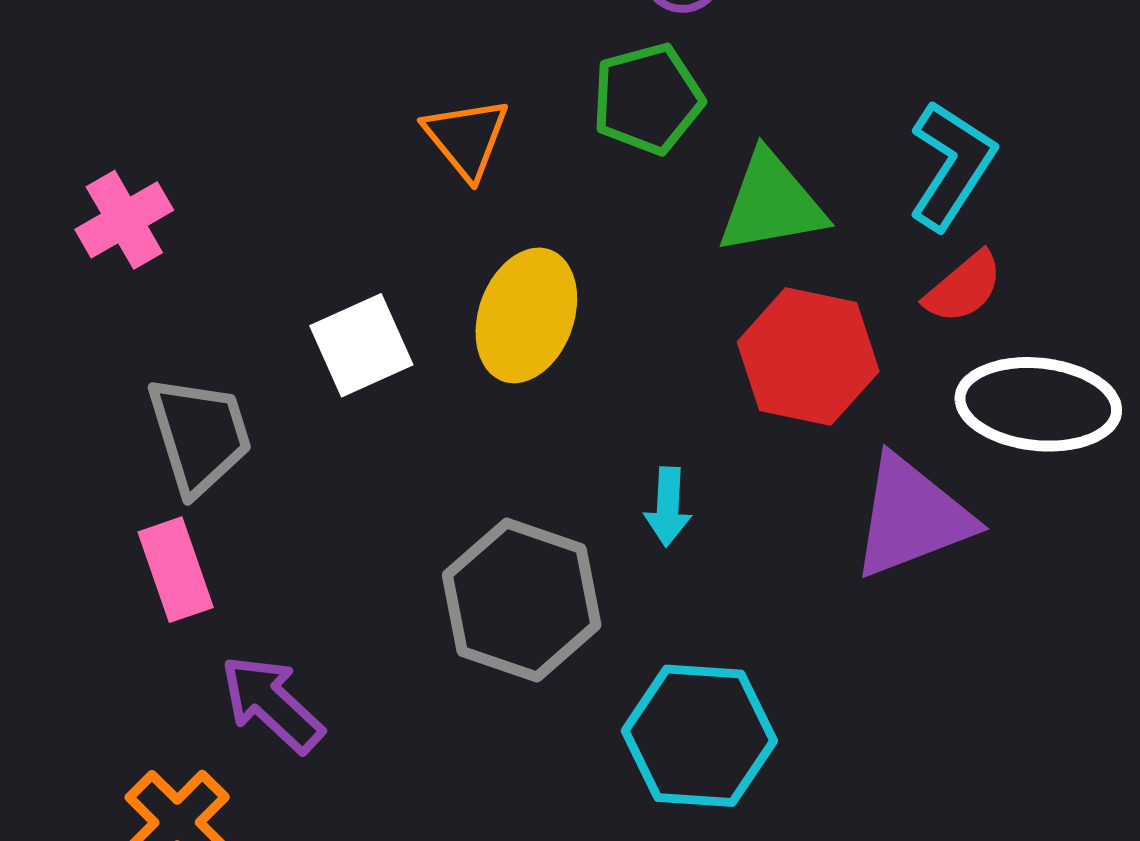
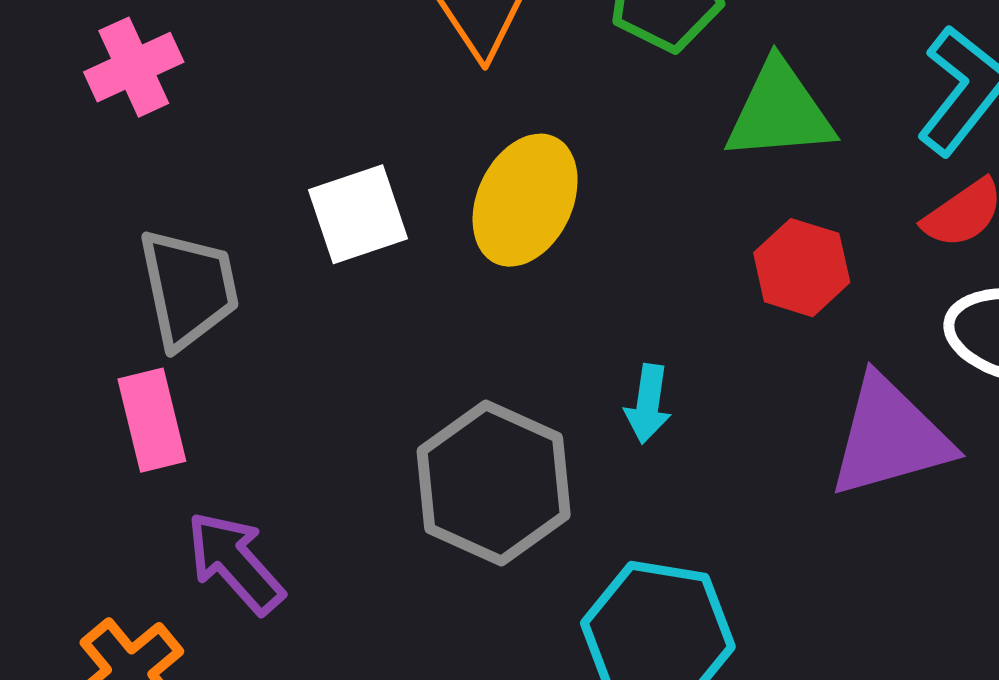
red hexagon: (808, 357) -> (802, 268), size x0.7

